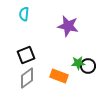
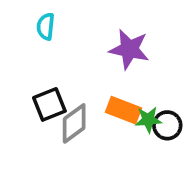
orange rectangle: (59, 76) -> (124, 110), moved
gray diamond: (27, 78) -> (74, 123), moved

